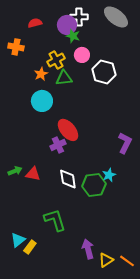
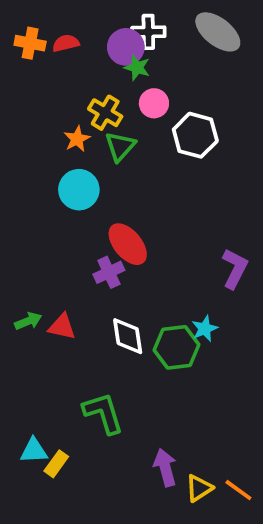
orange cross: (16, 47) -> (30, 43), moved
yellow cross: (56, 60) -> (105, 113), turned -30
green triangle: (64, 78) -> (120, 146), turned -42
cyan triangle: (18, 240) -> (34, 451), turned 35

